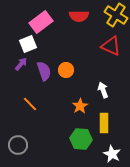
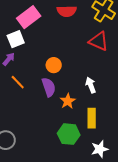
purple semicircle: (44, 71) -> (49, 87), moved
orange line: (30, 104) -> (18, 82), moved
white star: (112, 154) -> (100, 149), turned 30

